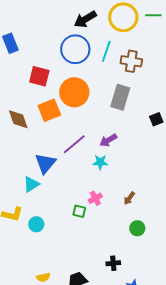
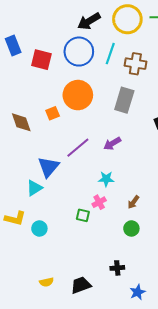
red square: (39, 76) -> (41, 60), moved
orange square: (49, 110) -> (53, 113), size x0.6
cyan star: (100, 162) -> (106, 179), moved
green circle: (137, 228) -> (131, 228), moved

